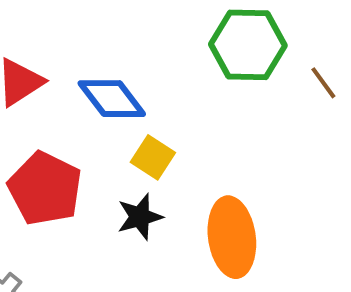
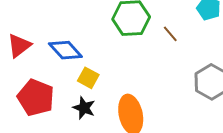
black star: (140, 217) -> (84, 108), turned -30

